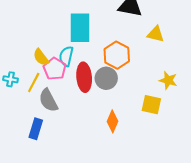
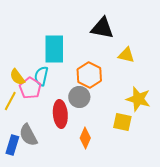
red ellipse: (84, 77) -> (60, 114), moved
yellow star: (168, 80) -> (138, 99), size x1.4
gray semicircle: (48, 100) -> (28, 135), moved

